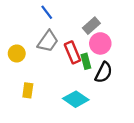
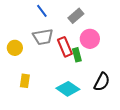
gray rectangle: (91, 26) -> (76, 16), moved
gray trapezoid: (48, 41) -> (43, 37), turned 45
black semicircle: (104, 72) -> (102, 82), moved

